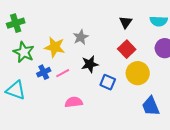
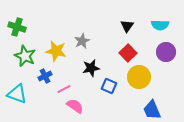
green cross: (16, 23) -> (17, 27), turned 36
pink line: (63, 73) -> (64, 89), moved
pink semicircle: (74, 102) -> (75, 106), turned 42

